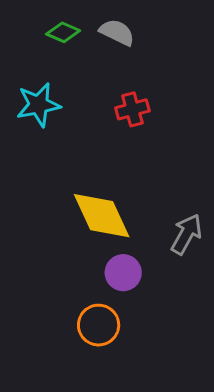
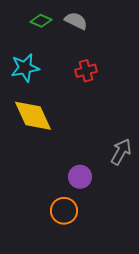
yellow diamond: (102, 216) -> (33, 116), moved

